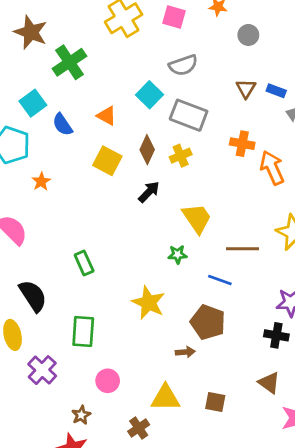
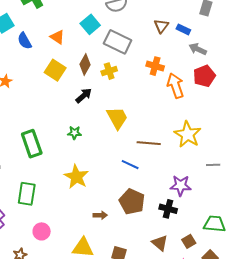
green star: (177, 254) -> (74, 133), moved
green rectangle: (84, 263) -> (32, 144), size x1.5
brown pentagon: (208, 322) -> (132, 202), moved

